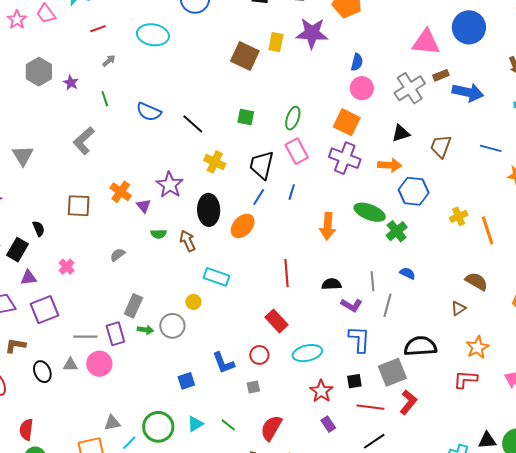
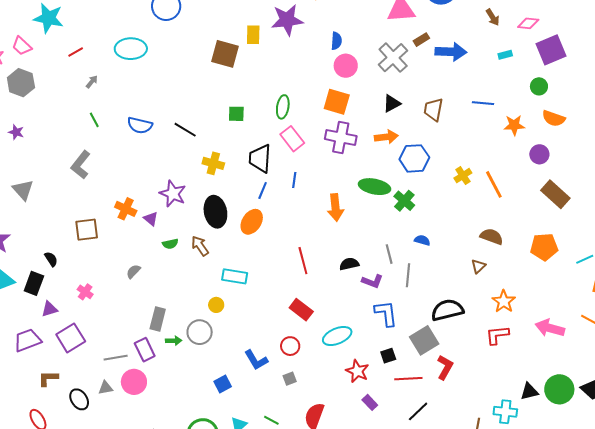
gray hexagon: (39, 72) -> (21, 83), moved
purple star: (71, 83) -> (16, 132), moved

